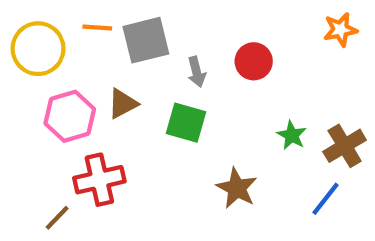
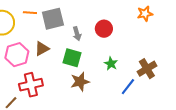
green star: (292, 135) -> (111, 64), moved
brown star: (237, 188) -> (80, 82), moved, turned 30
blue line: (326, 199) -> (128, 87), moved

